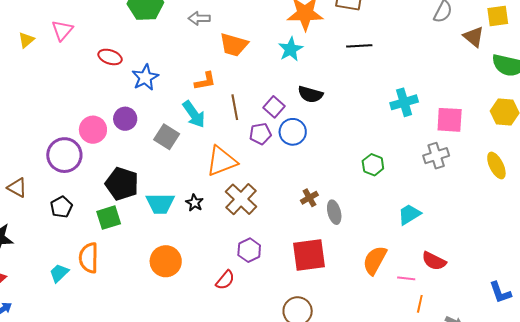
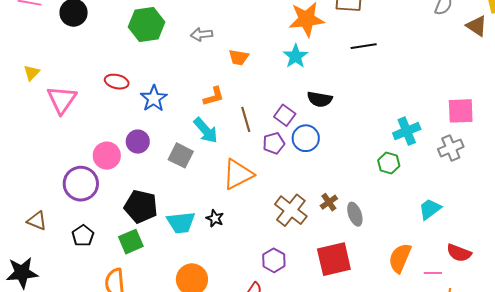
pink triangle: (62, 30) -> (62, 100), moved, size x1.4
orange trapezoid: (234, 45) -> (239, 57), size x0.7
cyan cross: (404, 102) -> (407, 131), moved
brown cross: (241, 199) -> (291, 210), moved

